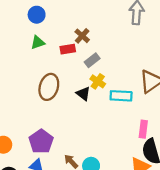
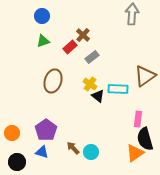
red rectangle: (68, 49) -> (70, 47), turned -32
yellow cross: (98, 81) -> (90, 84), moved
black triangle: (83, 94) -> (98, 96), moved

